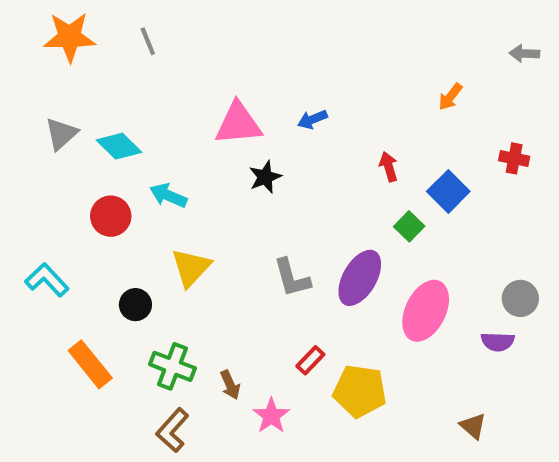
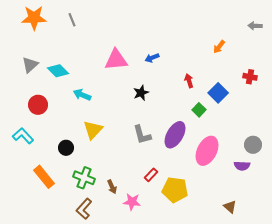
black star: (265, 177) -> (141, 93), moved
red circle: (111, 216) -> (38, 105), moved
pink star: (271, 416) -> (132, 202), turned -30

